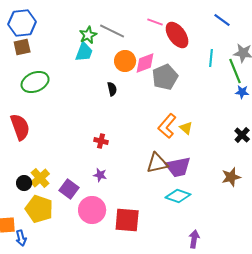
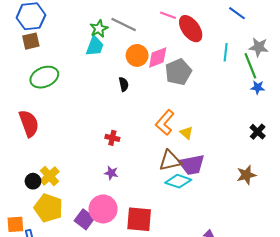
orange L-shape: (167, 126) -> (165, 122), moved
yellow triangle: (186, 128) -> (187, 133), moved
purple square: (69, 189) -> (84, 219), moved
cyan diamond: (178, 196) -> (178, 181), moved

